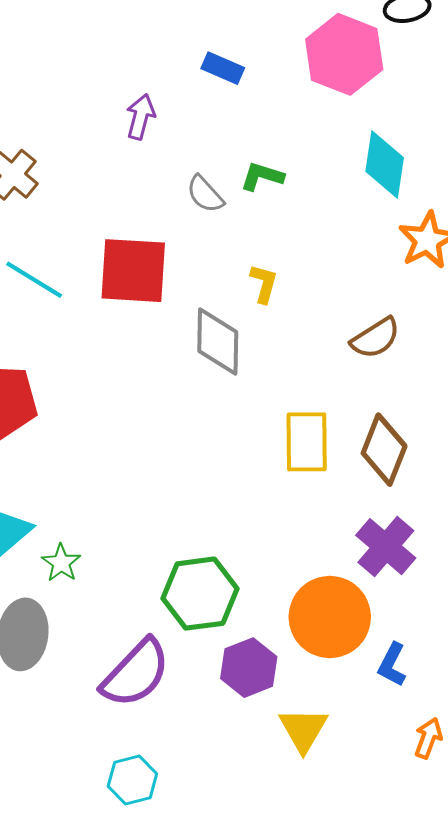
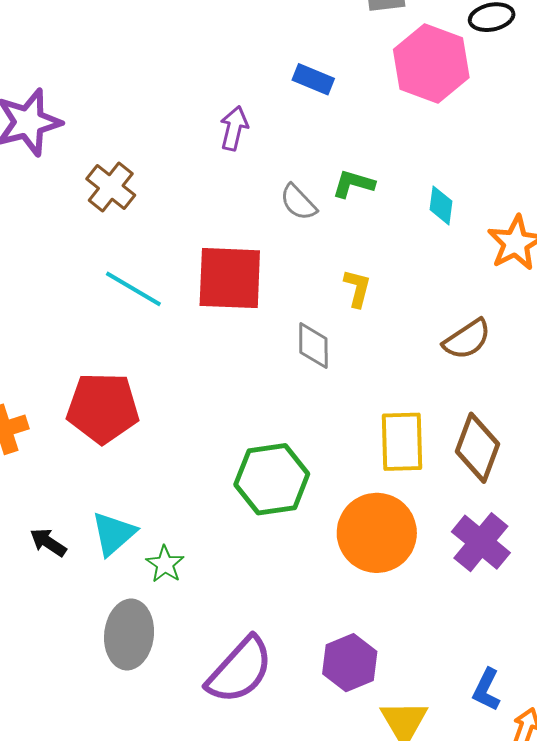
cyan diamond: (385, 164) -> (441, 205), moved, size x0.6
gray diamond: (218, 342) -> (313, 346), size x0.7
green hexagon: (200, 594) -> (272, 479), moved
orange circle: (330, 617) -> (377, 533), moved
blue L-shape: (392, 665) -> (486, 690), moved

